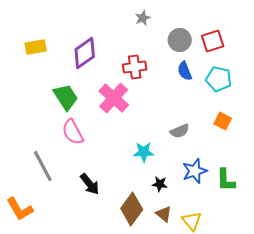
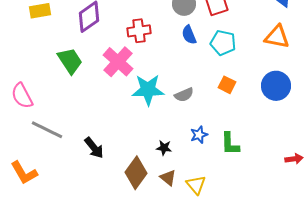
pink semicircle: (73, 132) -> (22, 96), moved
cyan star: (144, 152) -> (148, 90), moved, size x1.5
gray line: (43, 166) -> (47, 130), turned -36
blue star: (195, 171) -> (199, 135), size x0.7

